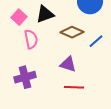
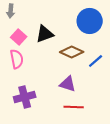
pink semicircle: (31, 39) -> (17, 59), moved

